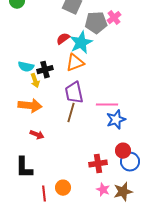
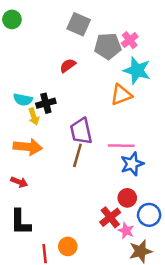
cyan star: (81, 43) -> (137, 70), moved, turned -30
orange triangle: (75, 63) -> (121, 95), moved
red arrow: (37, 135) -> (19, 182), moved
red circle: (123, 151) -> (127, 198), moved
red cross: (98, 164) -> (110, 217), turned -30
pink star: (103, 190) -> (126, 231), moved

